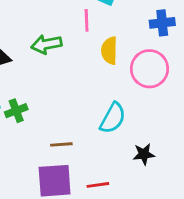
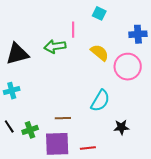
pink line: (87, 20) -> (73, 30), moved
yellow semicircle: (109, 51) -> (100, 53), turned 126
green cross: (16, 111) -> (30, 130), moved

